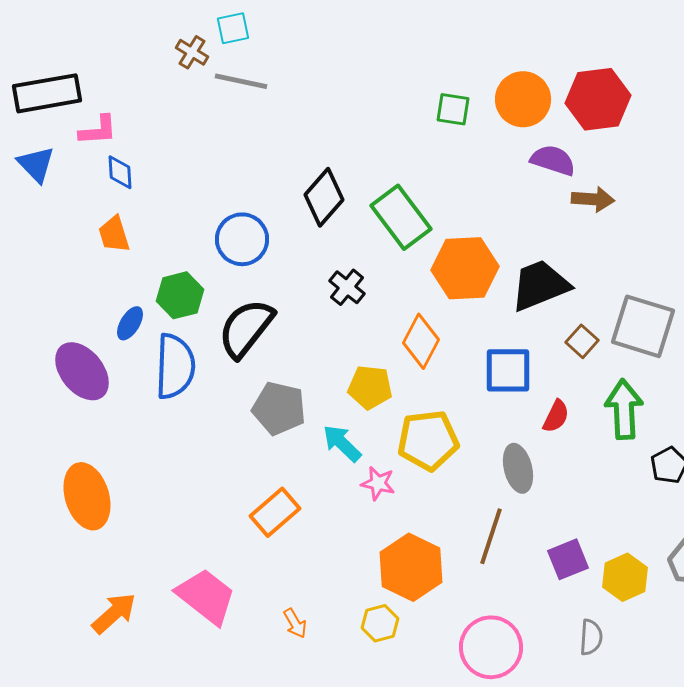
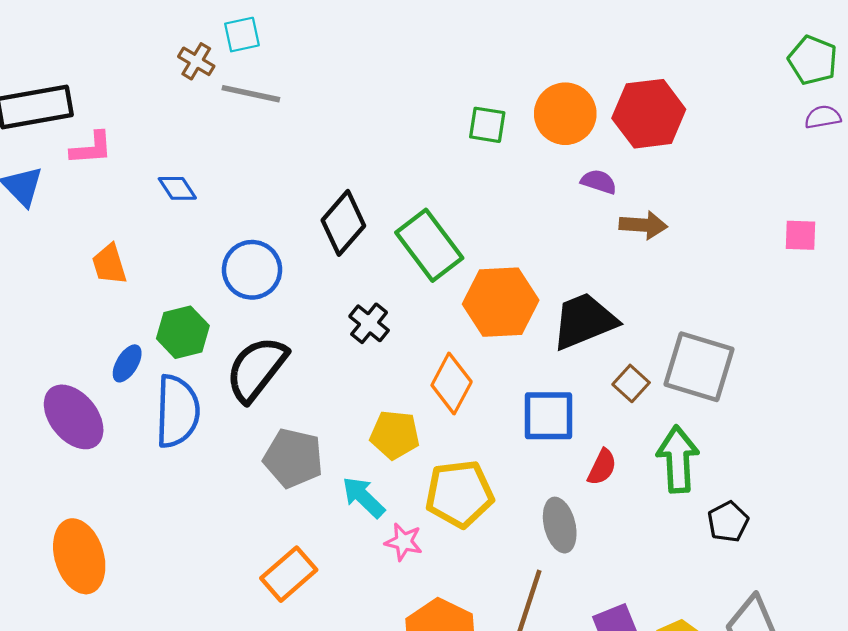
purple semicircle: (553, 160) -> (599, 182), size x0.7
blue diamond: (120, 172) -> (177, 188), moved, turned -30

